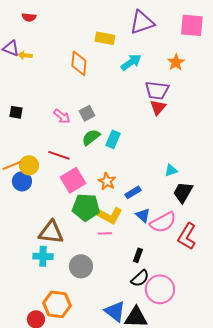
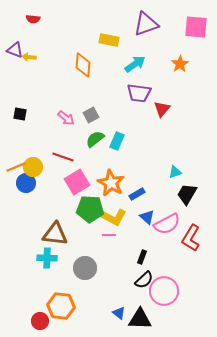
purple trapezoid: (157, 90) -> (139, 93), moved
orange star: (107, 181) -> (111, 183), size x1.5
blue triangle: (115, 311) -> (119, 313), size x0.6

